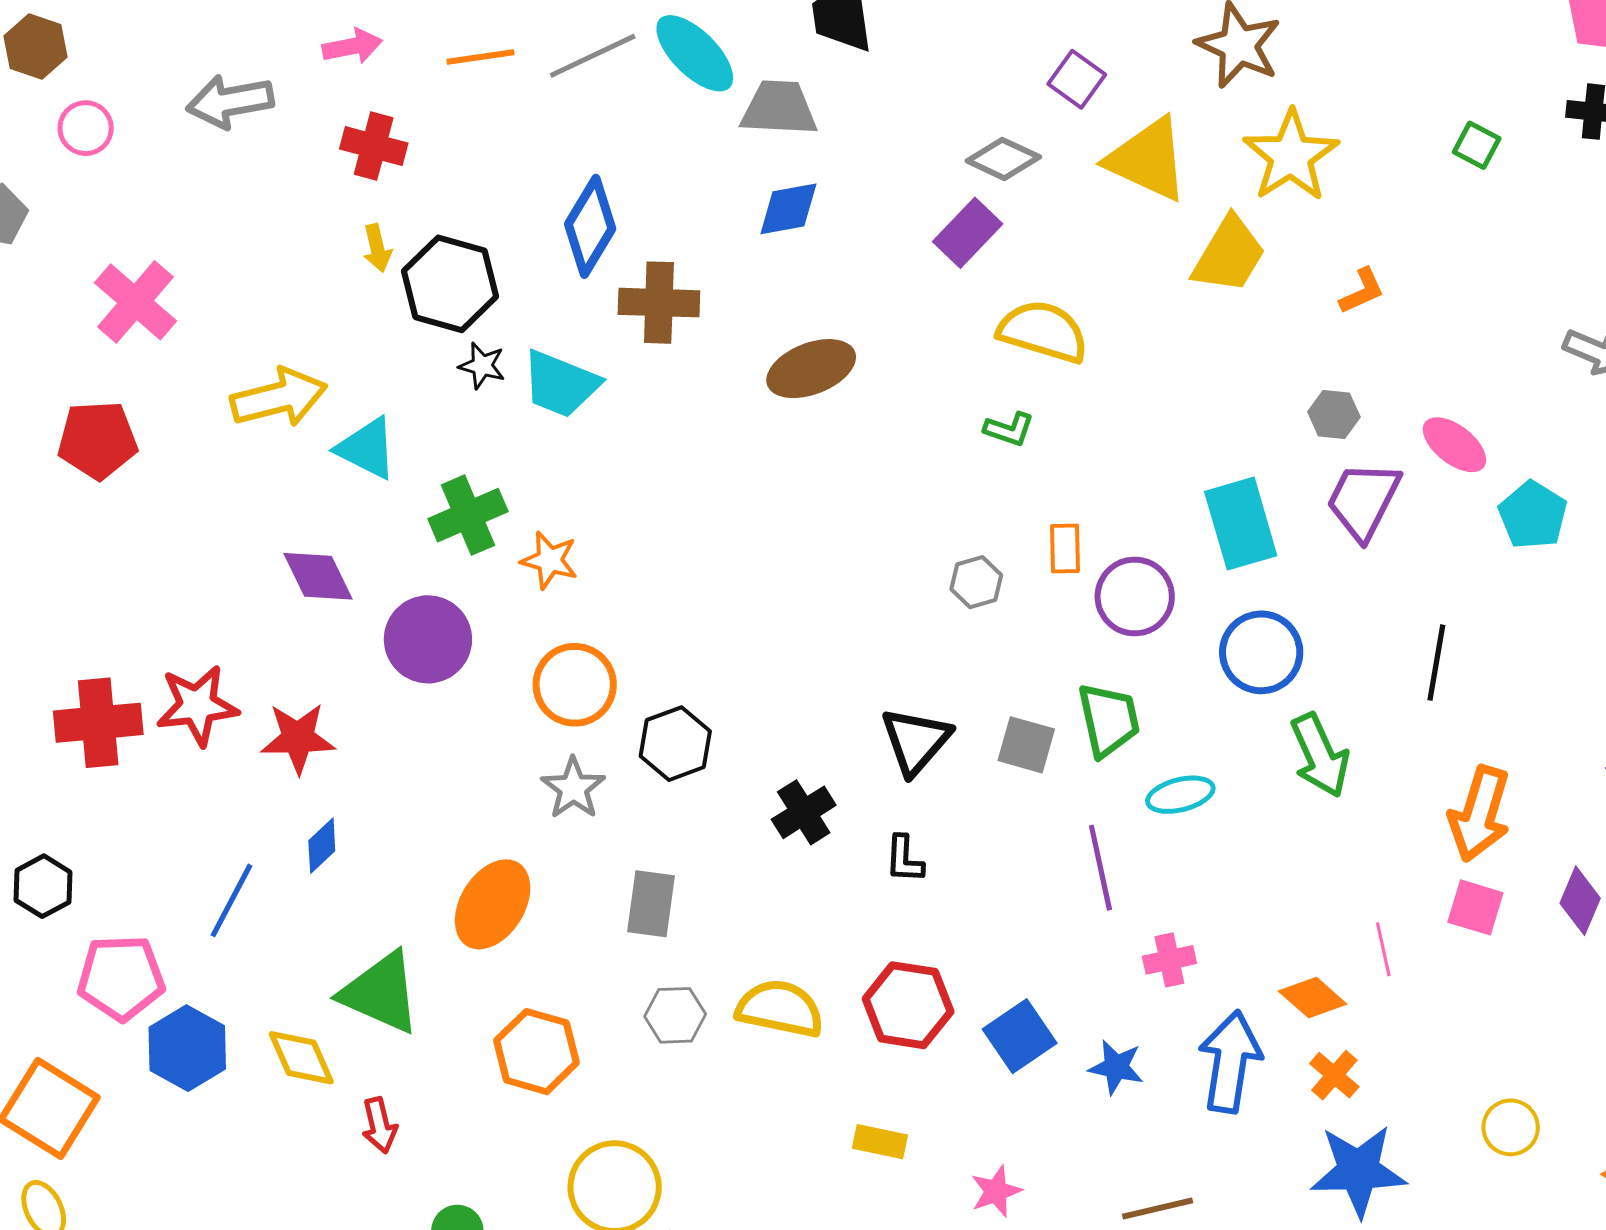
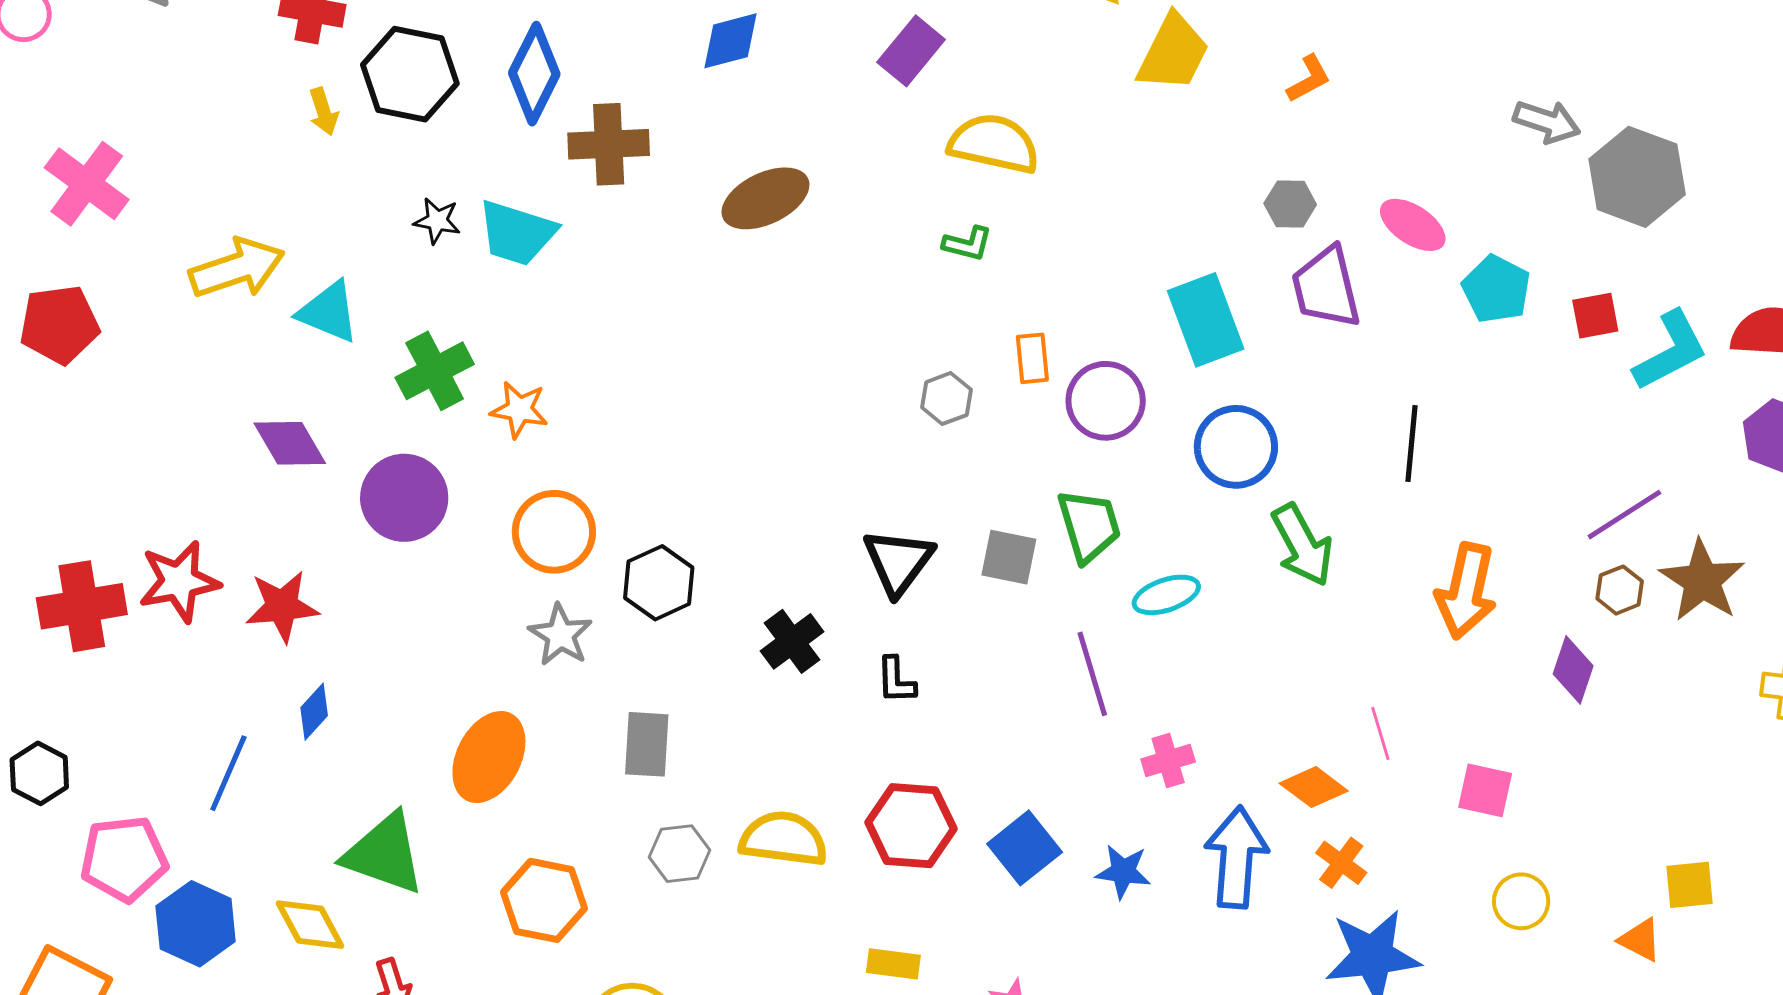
black hexagon: (450, 284) -> (410, 74), moved
purple trapezoid: (1363, 500) -> (1326, 288), turned -36
pink square: (1475, 907) -> (1485, 790), moved

